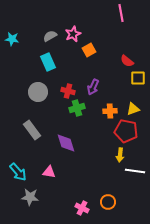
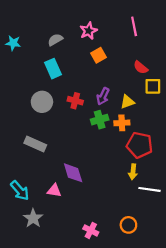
pink line: (121, 13) -> (134, 26), moved
pink star: (73, 34) -> (89, 31), moved
green cross: (77, 108) -> (100, 120), moved
yellow triangle: (133, 109) -> (127, 102), moved
gray rectangle: (32, 130) -> (35, 144), turned -30
purple diamond: (66, 143) -> (73, 173), moved
gray star: (30, 197) -> (33, 218), turned 30
orange circle: (108, 202) -> (128, 225), moved

